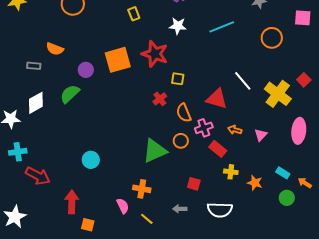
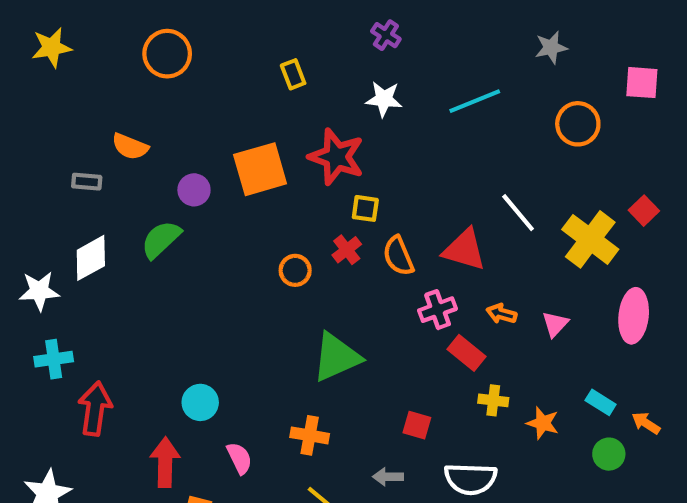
yellow square: (178, 79) -> (365, 208), moved
orange semicircle: (184, 113) -> (398, 256), moved
orange circle: (181, 141) -> (295, 270), moved
cyan circle: (91, 160) -> (200, 402), moved
red arrow: (38, 176) -> (95, 409), turned -110
pink semicircle: (123, 206) -> (239, 458), moved

